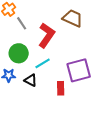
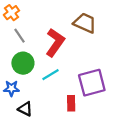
gray line: (22, 23) -> (20, 36), moved
black triangle: (31, 80) -> (25, 109), moved

